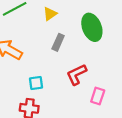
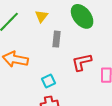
red L-shape: (77, 74) -> (82, 62), turned 30

